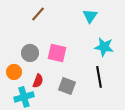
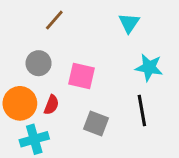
gray circle: (30, 53) -> (39, 63), moved
orange circle: (14, 72) -> (20, 103), size x1.5
red semicircle: (38, 81) -> (51, 105), moved

